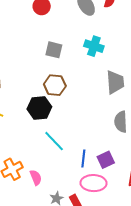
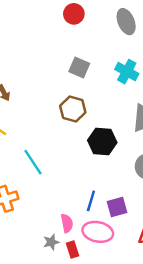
black hexagon: (39, 108) -> (102, 141), moved
cyan line: (54, 141) -> (33, 162), moved
pink semicircle: (36, 178) -> (67, 223), moved

